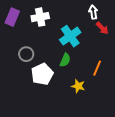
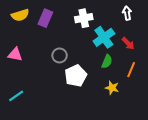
white cross: (40, 17) -> (84, 18), moved
red arrow: (102, 28) -> (128, 43), moved
green semicircle: (65, 60) -> (107, 62), moved

